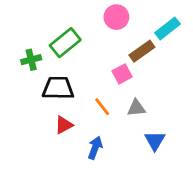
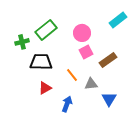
pink circle: (116, 17) -> (82, 33), moved
brown rectangle: (142, 51) -> (108, 60), moved
gray triangle: (136, 108) -> (91, 84), moved

